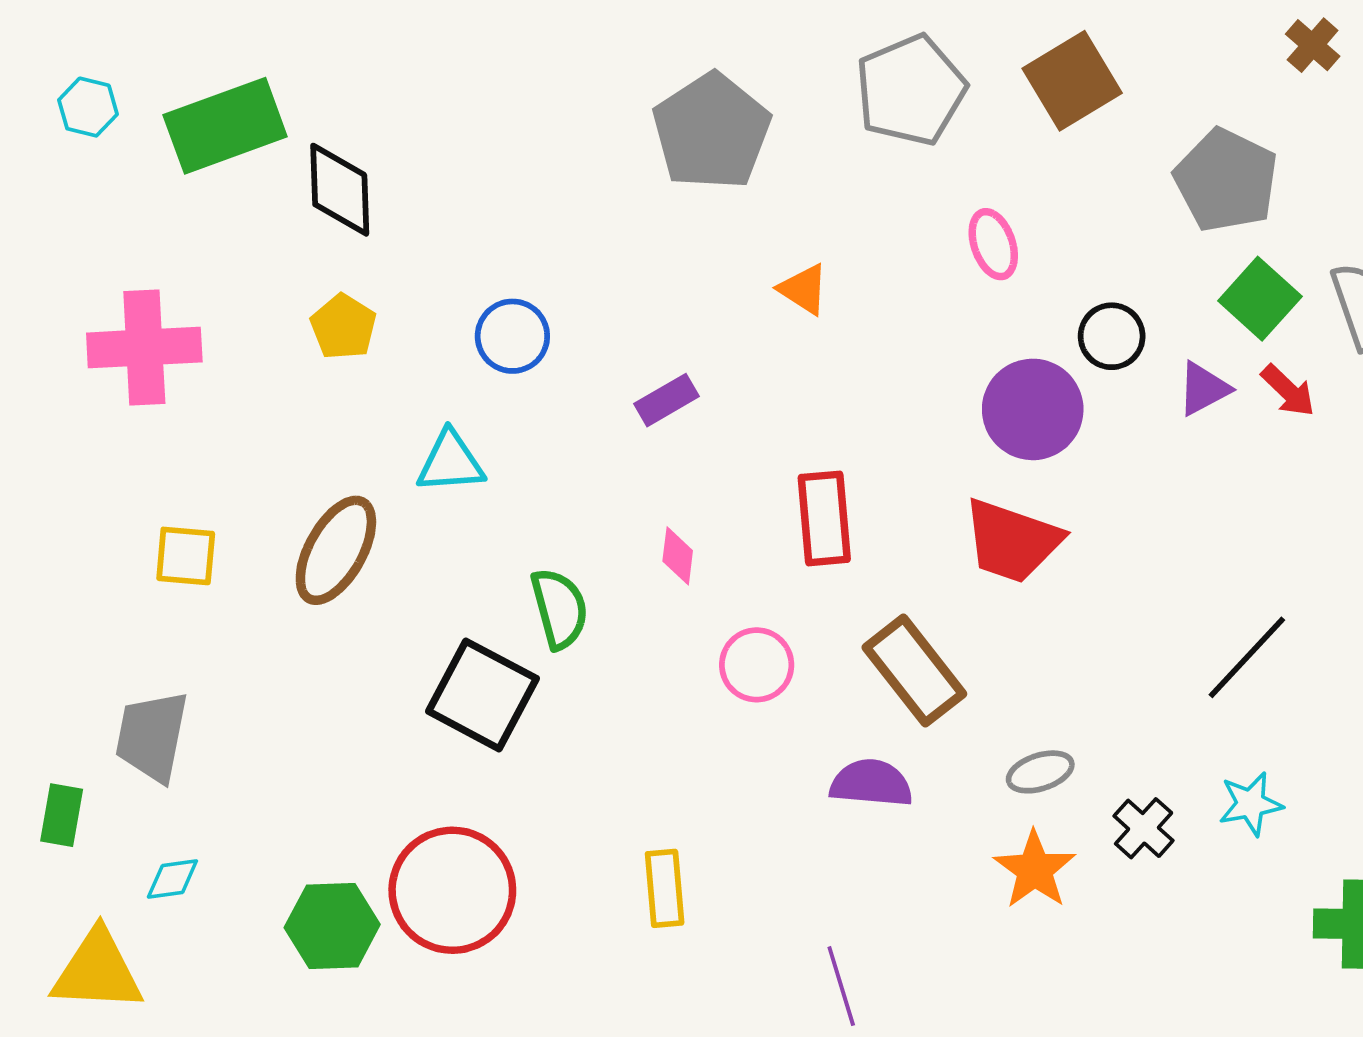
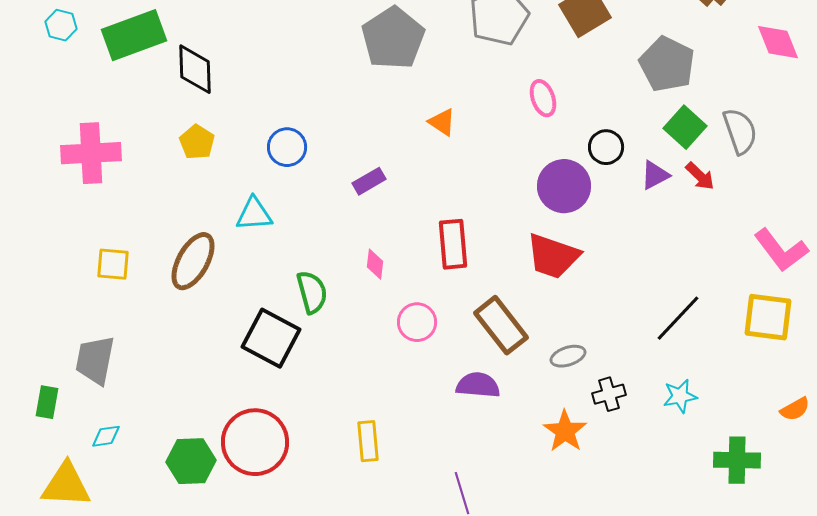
gray ellipse: (1040, 772) -> (568, 356), moved
black cross: (1144, 828) -> (609, 394), moved, turned 32

